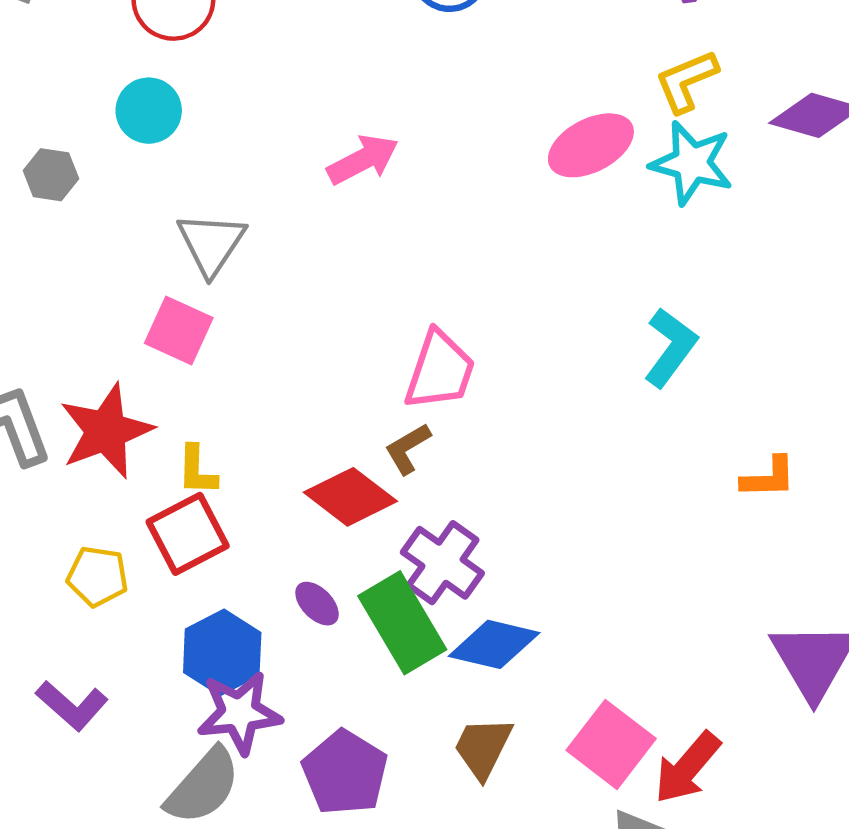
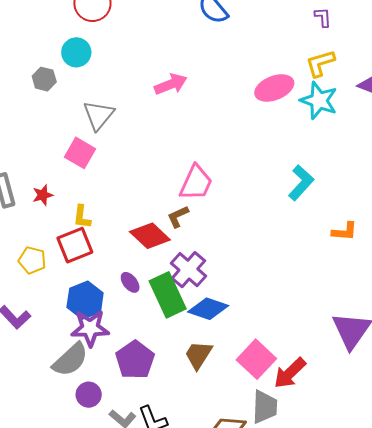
gray hexagon: (51, 175) -> (44, 79), moved
red star: (106, 431) -> (43, 195), size x0.5
orange L-shape: (768, 478) -> (345, 231), moved

